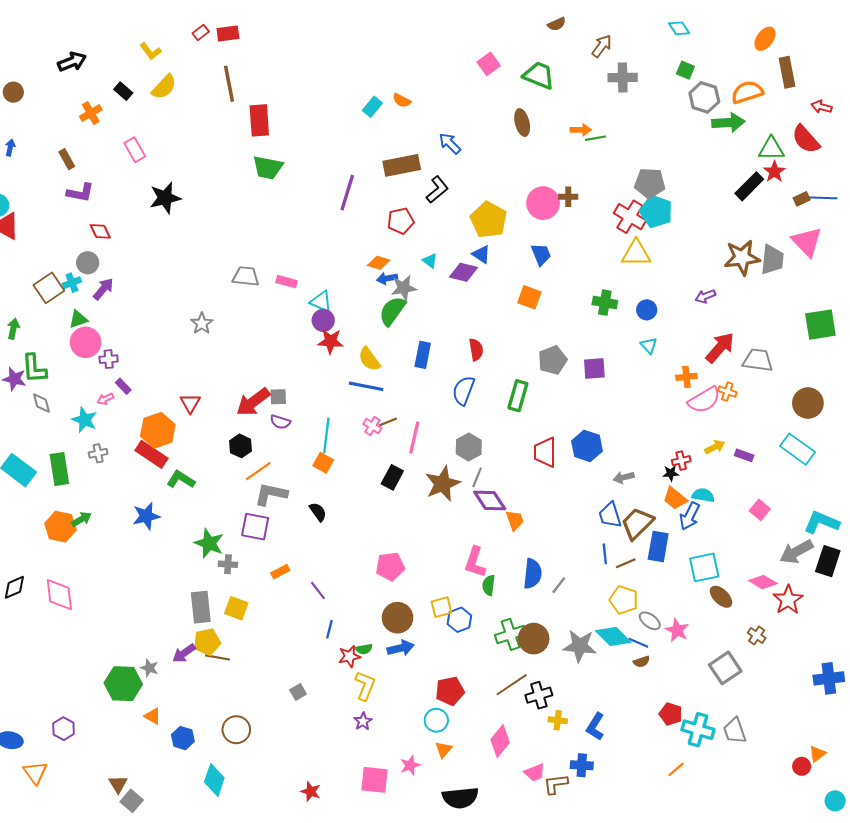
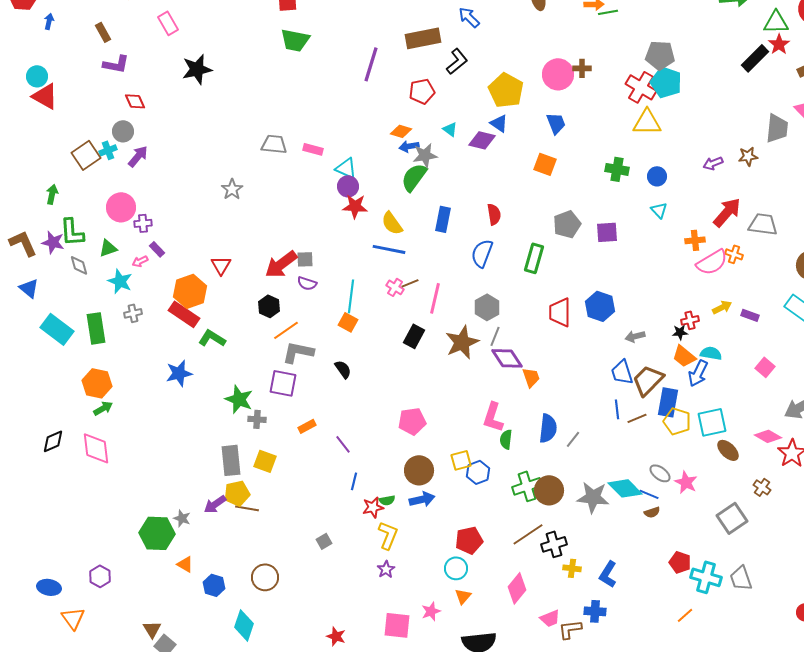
brown star: (742, 258) -> (748, 156), moved, size x0.6
green triangle: (78, 319) -> (108, 248), moved
green arrow: (81, 519) -> (103, 408), moved
yellow pentagon: (624, 600) -> (677, 421), moved

